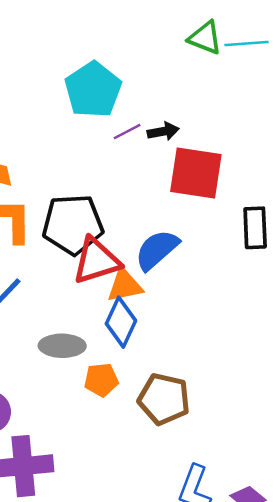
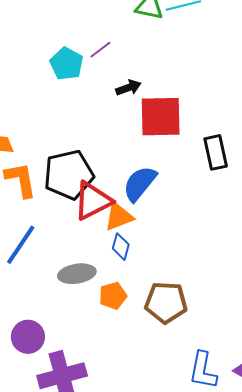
cyan pentagon: (93, 90) -> (66, 64), size x0.7
purple line: (127, 132) -> (100, 50), moved
blue diamond: (121, 322) -> (121, 247), size x0.7

